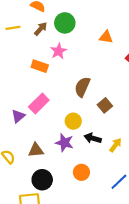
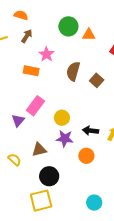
green circle: (65, 23) -> (68, 26), moved
brown semicircle: (82, 87) -> (73, 71), moved
brown square: (105, 105) -> (97, 80), moved
yellow circle: (73, 121) -> (62, 118), moved
orange circle: (81, 172) -> (86, 156), moved

